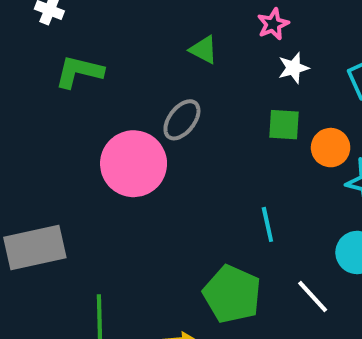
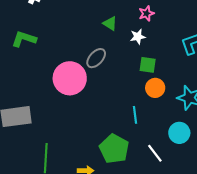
white star: (293, 68) -> (138, 37), moved
green L-shape: (79, 72) -> (24, 39), moved
orange circle: (331, 148) -> (155, 88), moved

